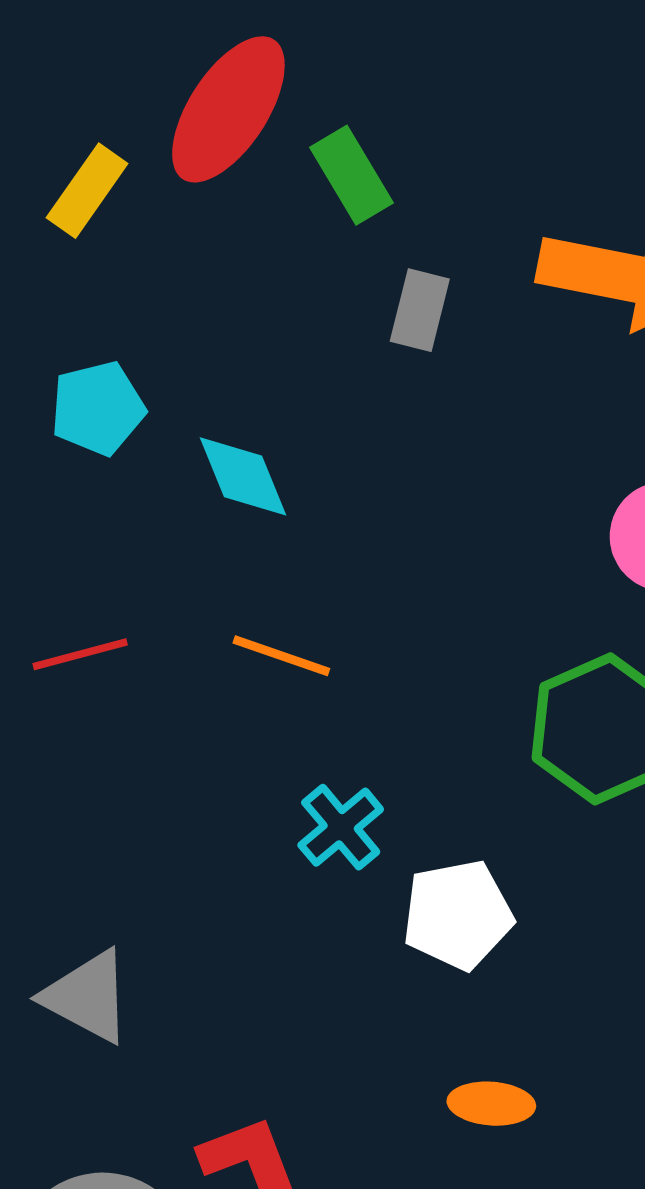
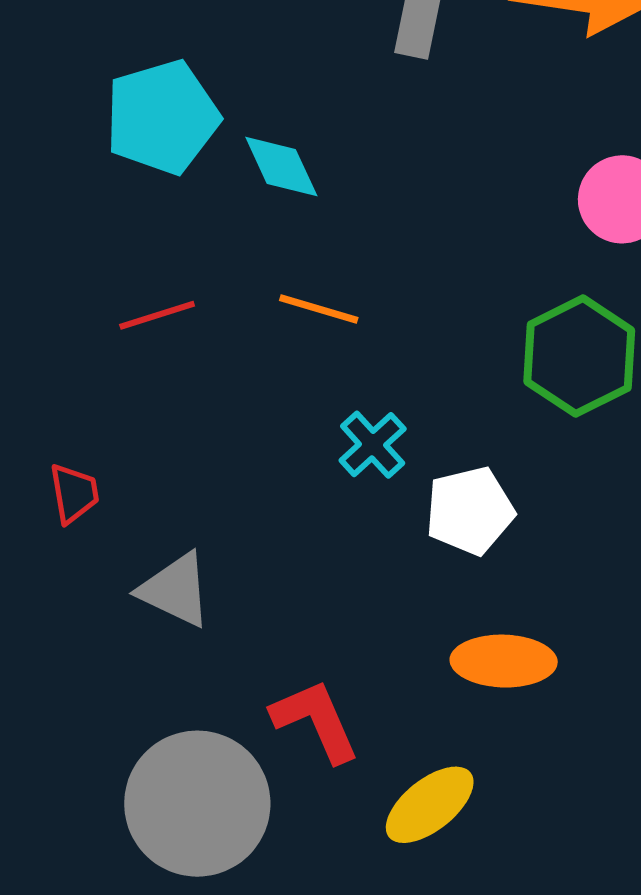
cyan pentagon: (98, 408) -> (162, 117), size x1.5
orange ellipse: (491, 1104) -> (504, 661), size x1.5

